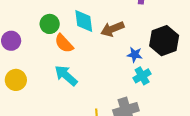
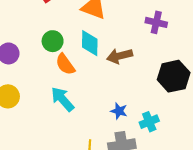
blue star: (135, 55) -> (119, 111), moved
cyan cross: (142, 76) -> (149, 122), moved

